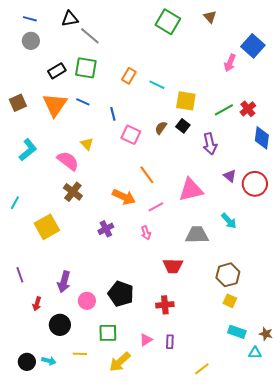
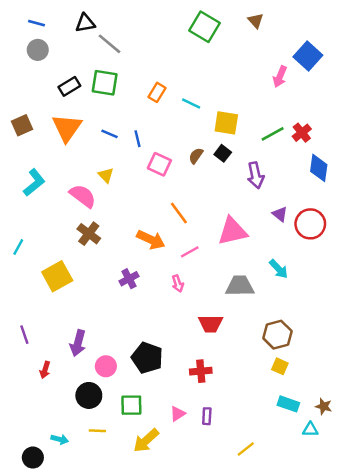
blue line: (83, 102) -> (110, 134), moved
black circle: (60, 325) -> (89, 395), moved
black circle: (27, 362) -> (33, 458), moved

